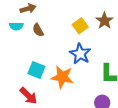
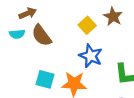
brown semicircle: (38, 30) -> (42, 35), size x1.5

